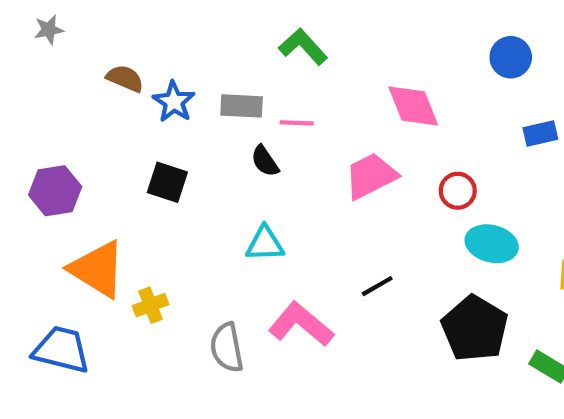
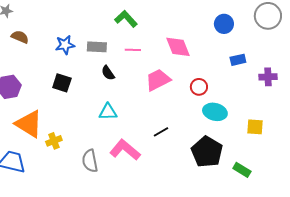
brown semicircle: (125, 78) -> (20, 37), moved
blue star: (174, 102) -> (65, 45), turned 30
pink line: (297, 123) -> (133, 50), moved

